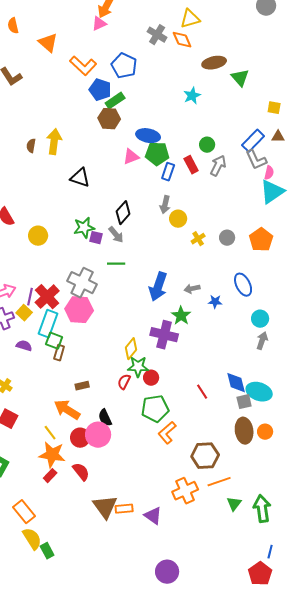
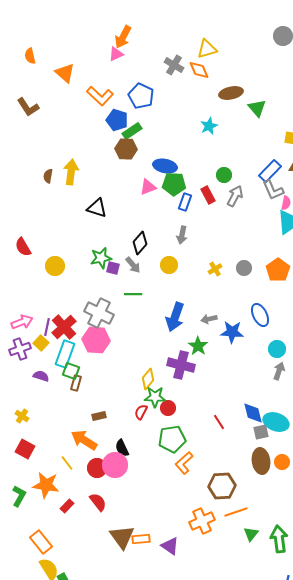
yellow circle: (178, 219) -> (169, 265), moved
blue star: (215, 302) -> (232, 332), size x1.6
orange star: (52, 455) -> (46, 485), moved

